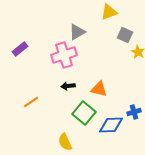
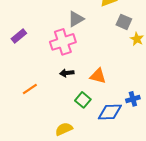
green square: (84, 113) -> (83, 100), size x0.7
yellow semicircle: (65, 142) -> (64, 129), turned 90

